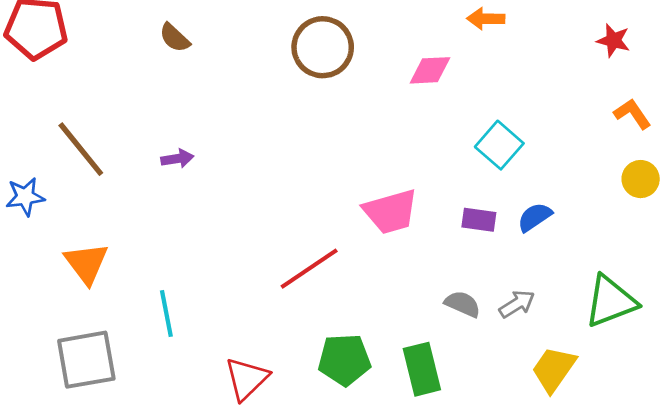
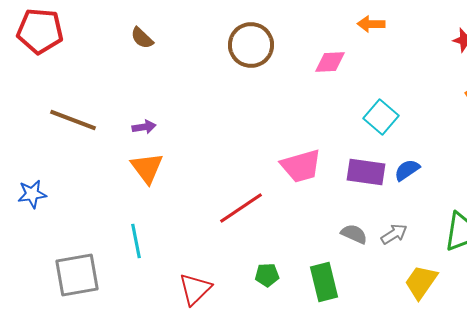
brown line: (81, 149) -> (73, 120), turned -30
blue star: (25, 197) -> (32, 194), moved
purple rectangle: (479, 220) -> (366, 172), size x1.5
orange triangle: (86, 263) -> (147, 168), moved
green pentagon: (344, 360) -> (267, 275), size x0.6

